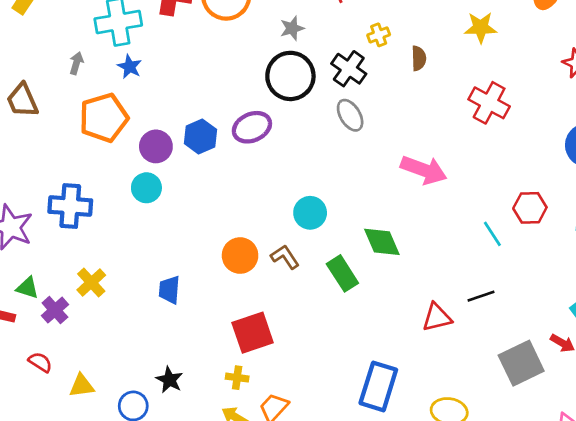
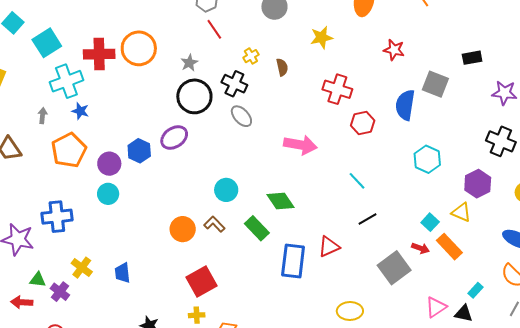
red hexagon: (530, 208) -> (363, 123), moved
blue trapezoid: (169, 290) -> (122, 273), moved
black line: (481, 296) -> (367, 219), moved
blue rectangle: (378, 386) -> (293, 261), moved

